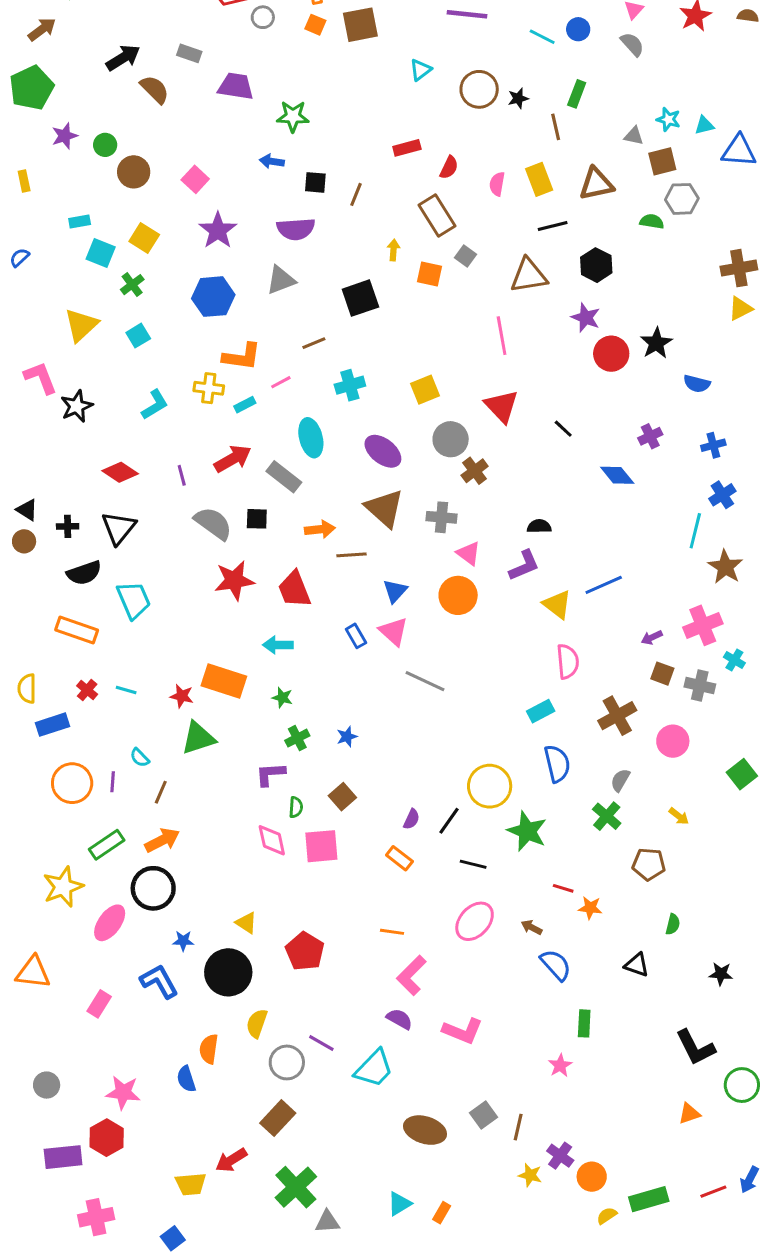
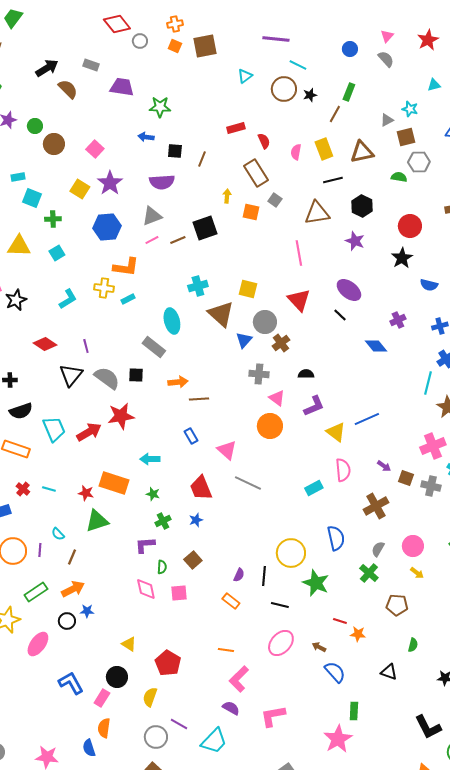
cyan line: (542, 37) -> (298, 65), moved
cyan triangle: (704, 125) -> (434, 85), moved
brown line: (556, 127) -> (335, 114), turned 42
gray triangle: (634, 136) -> (387, 120), turned -40
red semicircle: (449, 167) -> (264, 141), turned -49
yellow square: (144, 238) -> (80, 189), moved
green cross: (132, 285) -> (53, 219), turned 35
yellow triangle: (81, 325) -> (19, 246), turned 45
brown line: (314, 343) -> (178, 240), moved
red circle: (611, 354) -> (410, 226), moved
pink line: (281, 382) -> (152, 240), moved
yellow square: (425, 390) -> (248, 289), turned 36
purple ellipse: (383, 451) -> (349, 290), moved
red arrow: (233, 459) -> (89, 432), moved
brown triangle: (384, 508) -> (221, 314), moved
black semicircle: (539, 526) -> (306, 374), moved
black triangle: (119, 528) -> (71, 375), moved
red trapezoid: (294, 589) -> (201, 488), moved
blue triangle: (395, 591) -> (244, 340), moved
blue rectangle: (356, 636) -> (191, 436), moved
purple arrow: (652, 637) -> (384, 466), moved, turned -120
cyan rectangle: (541, 711) -> (314, 488), moved
pink circle: (673, 741) -> (413, 546), moved
black line: (449, 821) -> (264, 576), turned -30
pink square: (321, 846) -> (179, 593), size x0.7
black circle: (153, 888) -> (67, 621), size x0.6
blue star: (183, 941) -> (87, 611), moved
black circle: (228, 972) -> (117, 677), size x0.7
pink rectangle: (99, 1004) -> (102, 698), moved
yellow semicircle: (257, 1023) -> (150, 697), moved
pink L-shape: (463, 1031) -> (273, 716), turned 148
pink star: (560, 1065) -> (338, 739), size x1.8

